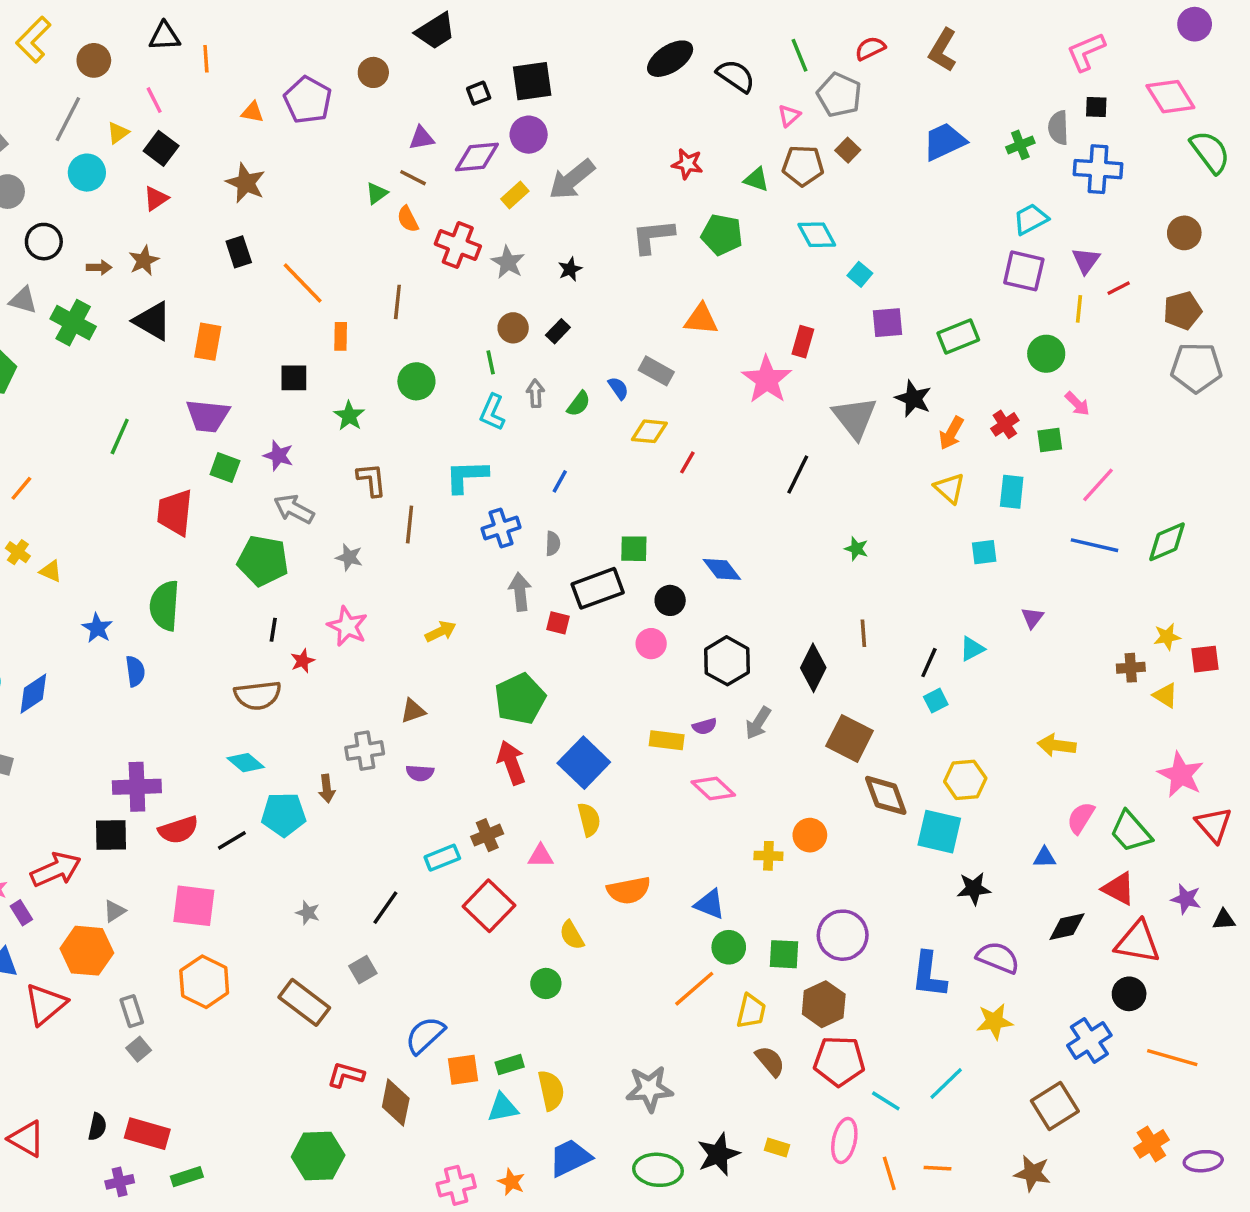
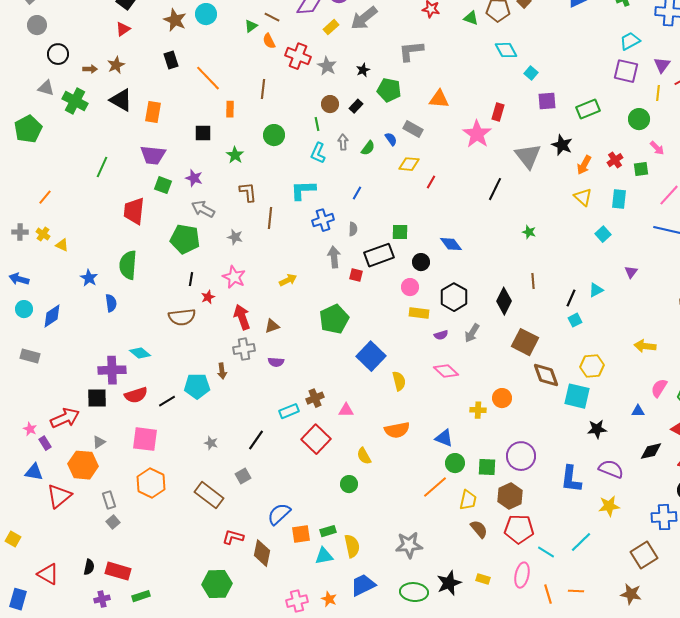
cyan circle: (87, 173) -> (206, 14), moved
green pentagon: (722, 235) -> (389, 90), moved
cyan square: (984, 552) -> (603, 234), turned -35
yellow rectangle: (667, 740) -> (419, 313), moved
cyan diamond: (246, 763) -> (140, 353), moved
red arrow: (511, 763) -> (242, 317), moved
yellow semicircle: (589, 820) -> (399, 381), moved
blue cross: (1089, 1040) -> (664, 517), turned 30

